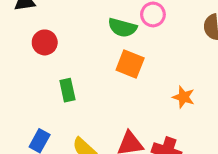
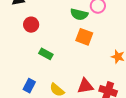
green rectangle: (67, 90) -> (46, 54), turned -48

